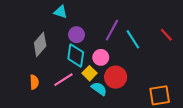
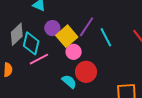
cyan diamond: (76, 56) -> (31, 43), moved
yellow square: (89, 73) -> (67, 36), moved, size x1.5
pink line: (63, 80) -> (39, 59), moved

